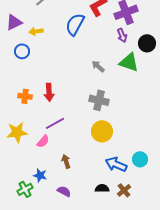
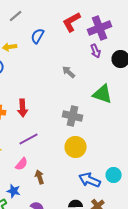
blue semicircle: (75, 24) -> (38, 36), moved, size x0.7
green triangle: (129, 62) -> (103, 94), moved
gray arrow: (98, 66) -> (69, 72), moved
pink semicircle: (43, 141) -> (22, 164), moved

